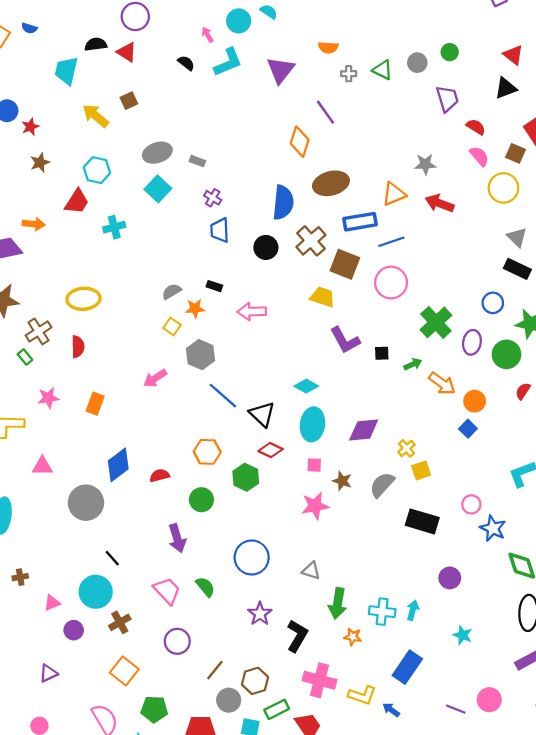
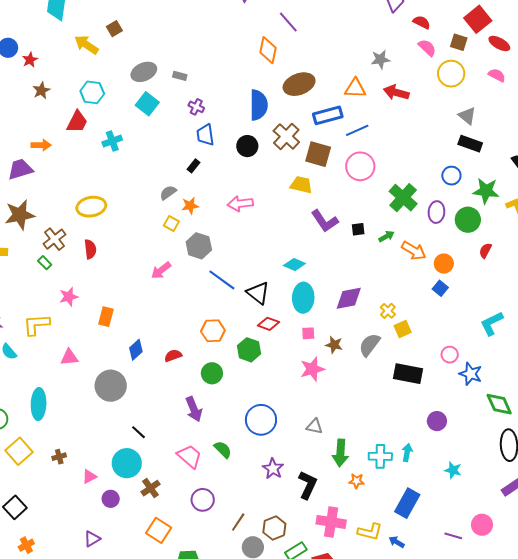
orange triangle: (394, 194) -> (355, 88), turned 30
black rectangle: (214, 286) -> (194, 166), moved, turned -64
orange rectangle: (95, 404) -> (106, 317), moved
blue diamond: (118, 465) -> (136, 350), size x0.7

